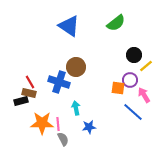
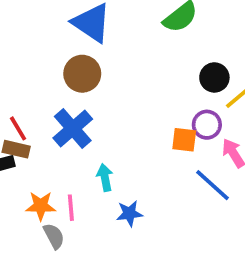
brown circle: (76, 67) -> (82, 74), moved
blue cross: (59, 82) -> (73, 128), turned 30
orange star: (42, 123) -> (41, 206), size x0.7
gray semicircle: (63, 139) -> (54, 236), moved

